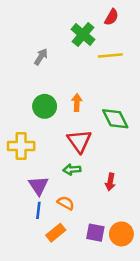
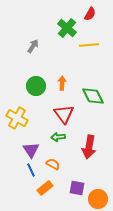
yellow cross: (21, 146) -> (17, 118), turned 30
red arrow: (110, 182) -> (89, 147), size x1.6
blue line: (38, 210) -> (31, 170), turned -32
orange circle: (121, 234) -> (98, 199), moved

